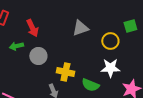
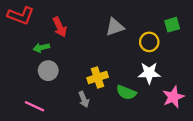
gray circle: (38, 56) -> (48, 71), moved
yellow cross: (65, 72) -> (98, 77), turned -30

